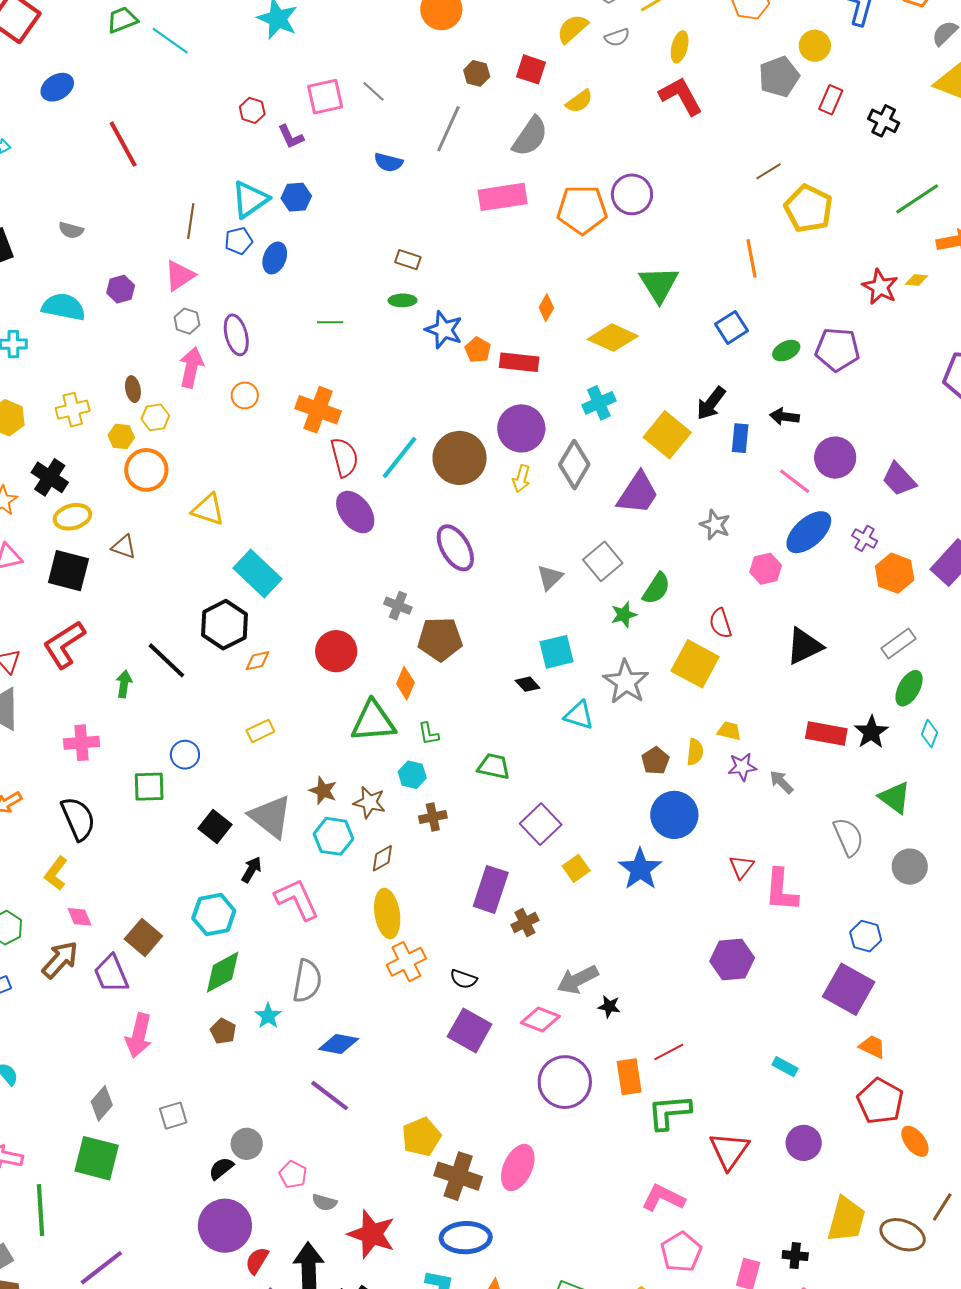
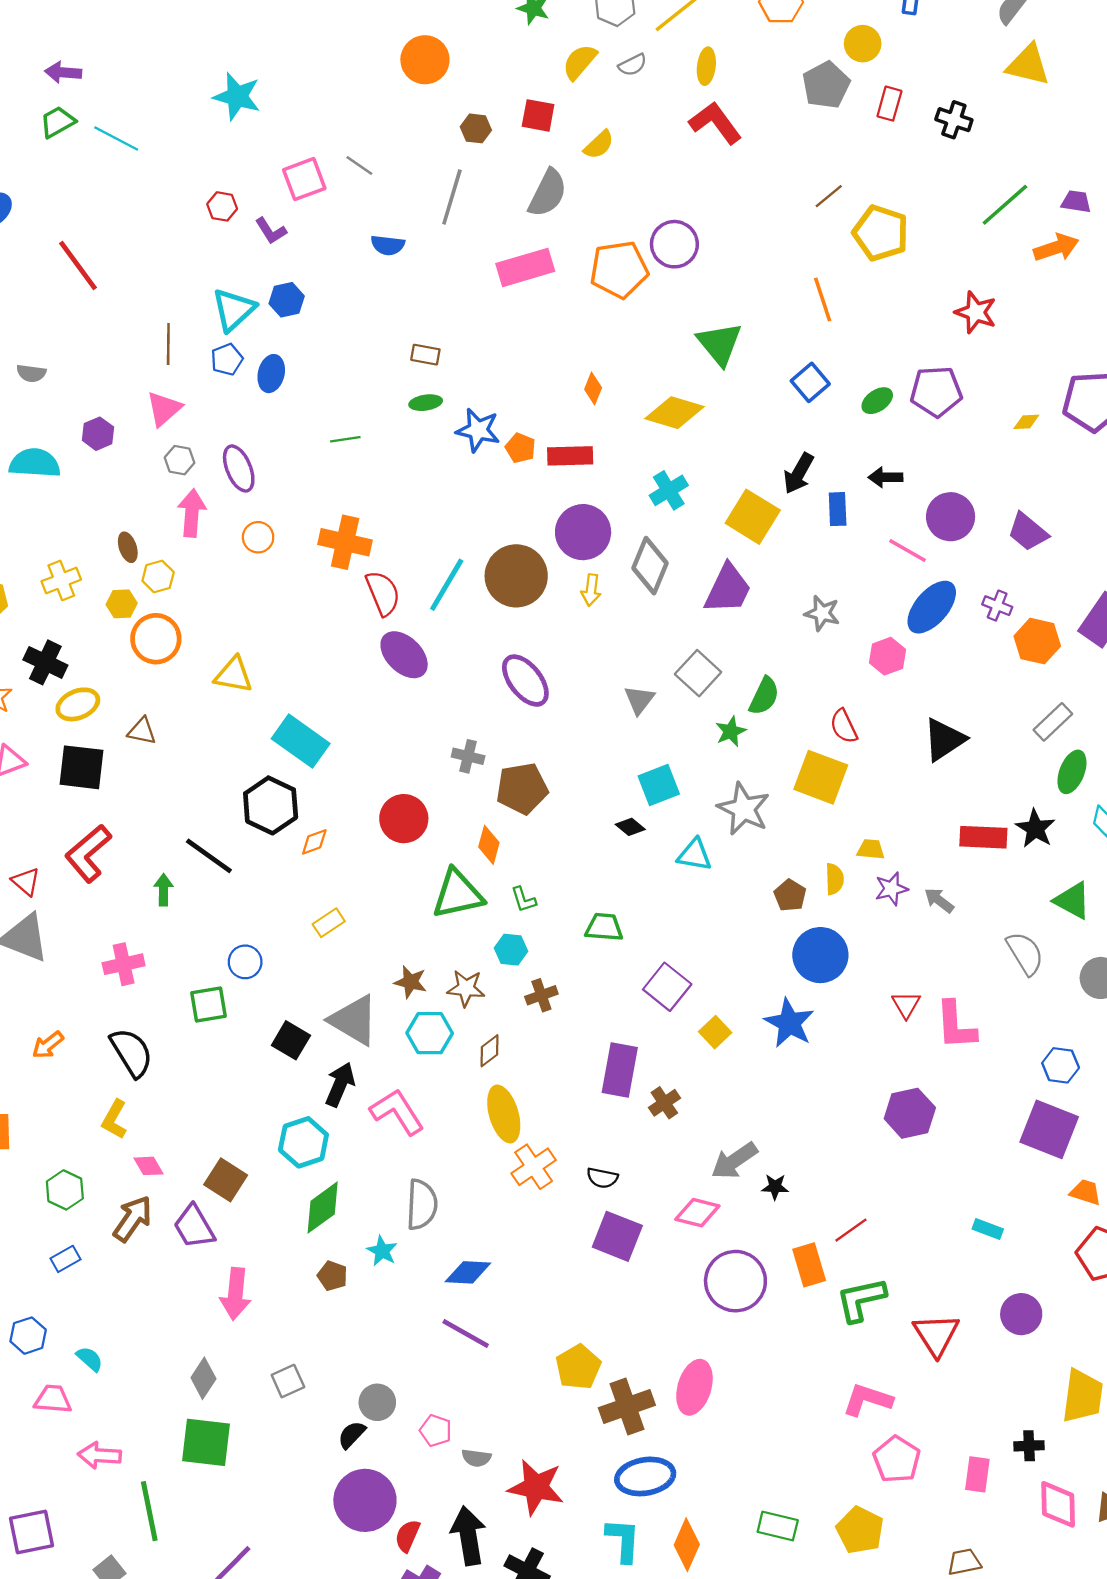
yellow diamond: (917, 280) -> (1026, 422), moved
black arrow: (251, 870) -> (340, 1084), size x1.4
brown cross: (458, 1176) -> (627, 1407), turned -30

